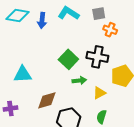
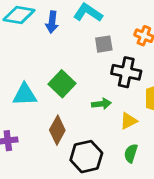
gray square: (99, 14) -> (104, 44), moved
green square: (68, 59) -> (62, 84), moved
brown diamond: (47, 100) -> (57, 130), turned -45

